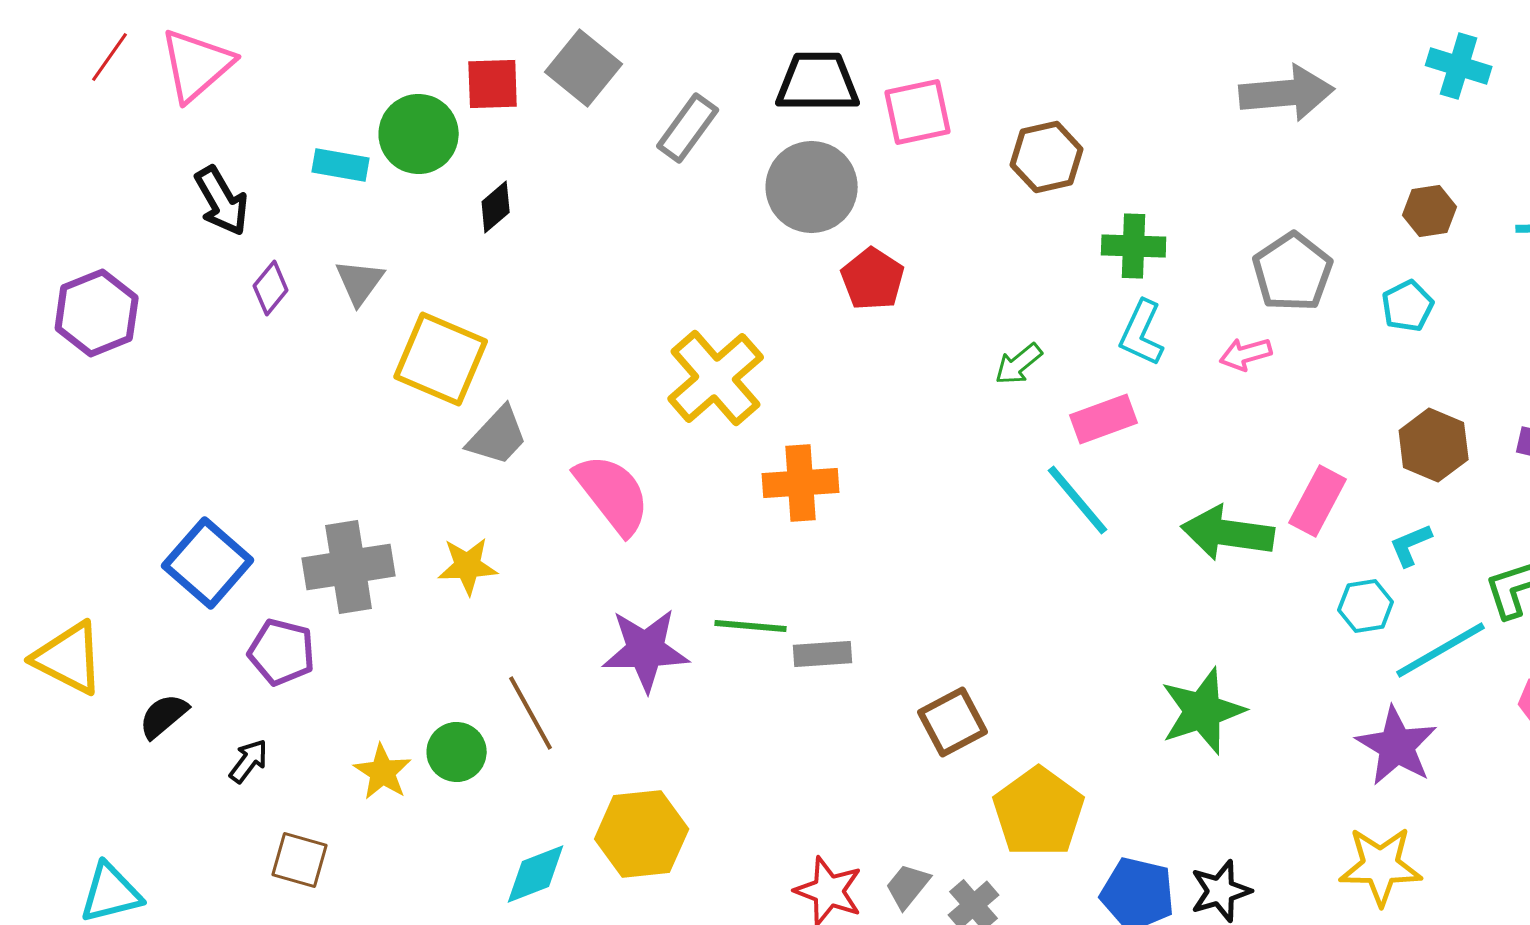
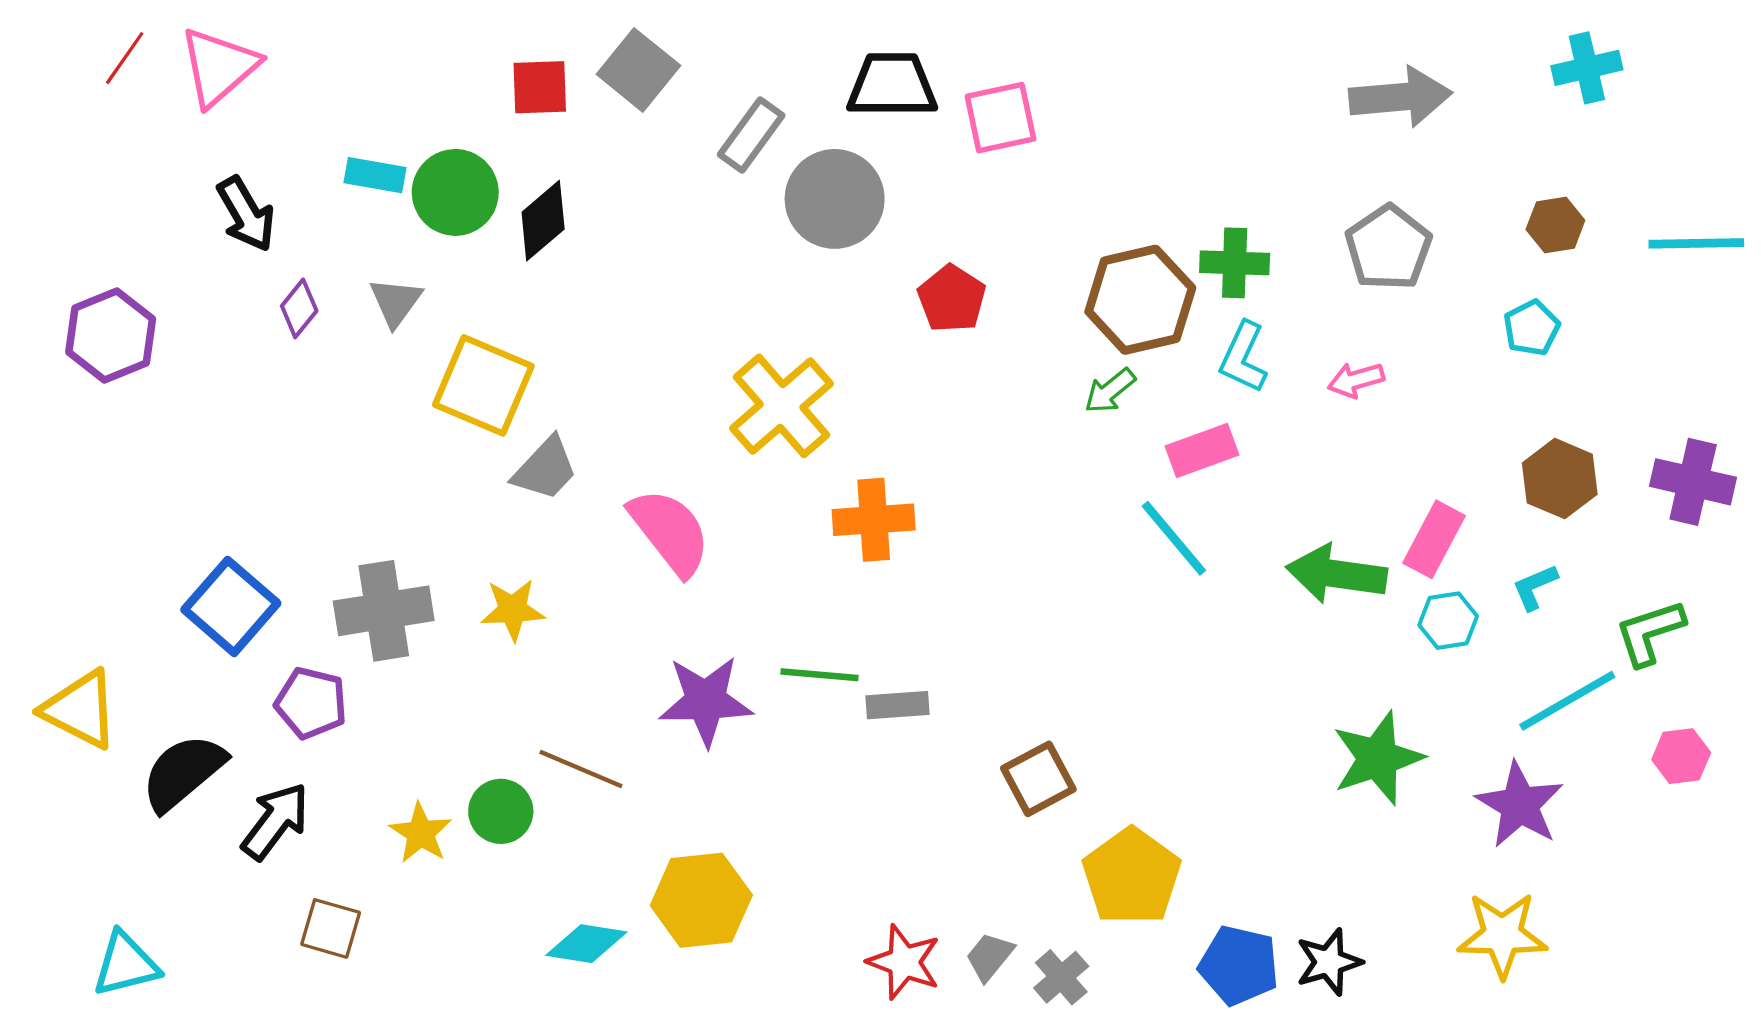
cyan cross: (1459, 66) -> (1587, 68), turned -30
green circle: (419, 134) -> (455, 192), moved
brown hexagon: (1047, 157) -> (1140, 300), moved, size x1.4
gray circle: (812, 187) -> (835, 199), moved
black diamond: (496, 207) -> (543, 221), size x1.4
gray pentagon: (1293, 272) -> (1388, 248), moved
cyan hexagon: (1366, 606) -> (1448, 621), moved
green star: (1203, 711) -> (1378, 758), moved
brown line: (531, 713) -> (581, 769), turned -38
black semicircle: (164, 716) -> (183, 772), size x1.6
black arrow: (249, 761) -> (275, 821), size x1.6
cyan diamond: (536, 874) -> (586, 944), turned 30

